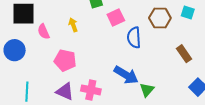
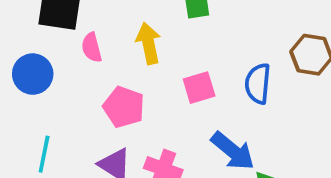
pink square: (116, 17) -> (199, 88), moved
yellow arrow: (73, 25) -> (149, 43), size x1.5

